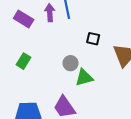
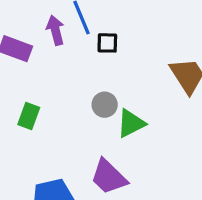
black square: (93, 39) -> (107, 43), moved

